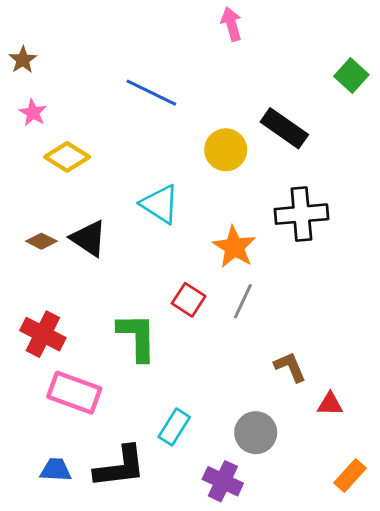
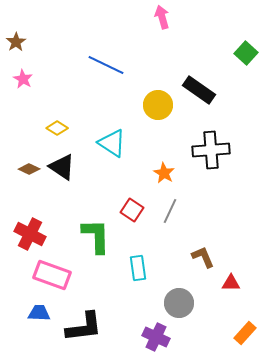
yellow diamond: (67, 157) -> (57, 128), moved, size x0.7
orange star: (234, 247) -> (164, 173), size x0.7
cyan rectangle: (174, 427) -> (138, 268), moved, turned -40
blue trapezoid: (56, 470) -> (39, 313), moved

